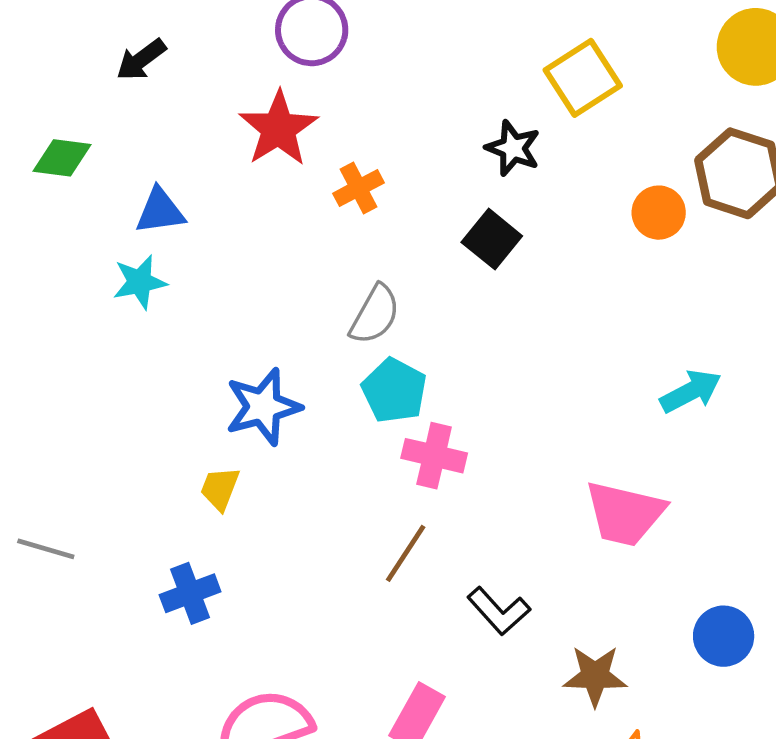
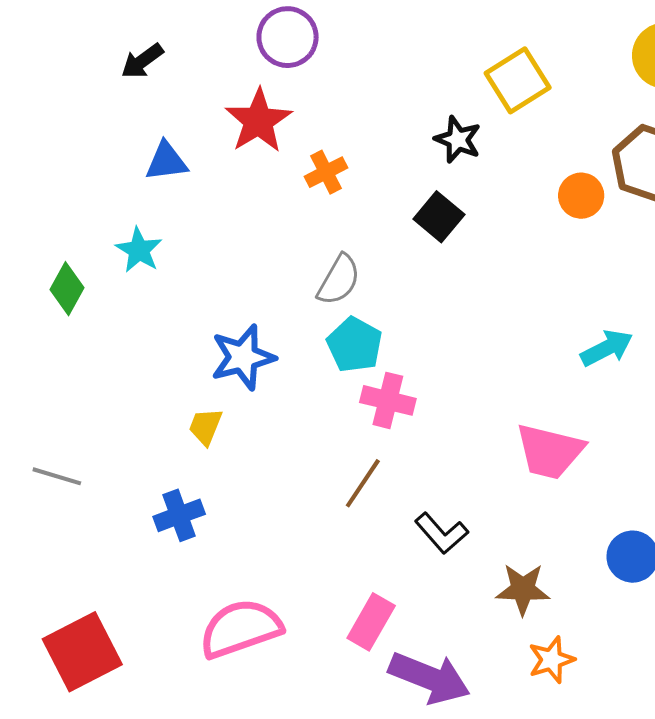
green diamond: (62, 158) -> (67, 289), moved, turned -69
blue triangle: (160, 211) -> (166, 161), moved
cyan star: (140, 282) -> (139, 250), turned -30

